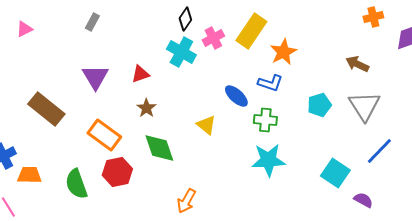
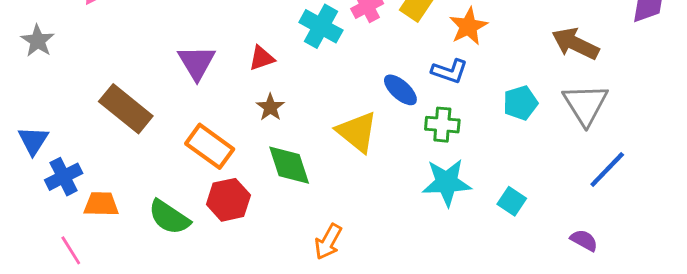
brown arrow: (357, 64) -> (575, 44), size x1.4
yellow triangle: (206, 125) -> (357, 132), size x1.5
cyan square: (335, 173) -> (512, 201), moved, size x0.7
green semicircle: (76, 184) -> (169, 217), turned -36

